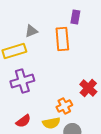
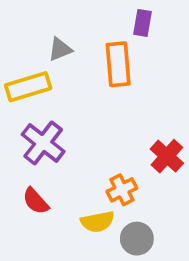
purple cross: (22, 81) -> (43, 143), turned -35
red semicircle: (23, 121) -> (36, 201), moved, turned 84

